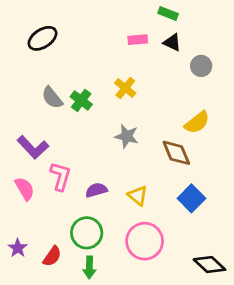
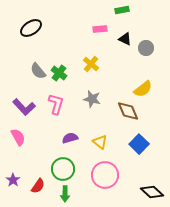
green rectangle: (168, 14) -> (122, 10), turned -32
black triangle: (172, 42) -> (125, 39), moved
pink L-shape: (60, 176) -> (56, 104), moved

